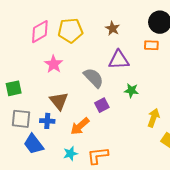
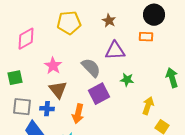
pink diamond: (40, 32) -> (26, 39), moved
pink star: (54, 64) -> (53, 66), moved
purple square: (102, 105) -> (99, 94), size x1.5
orange arrow: (80, 126) -> (78, 114), turned -36

